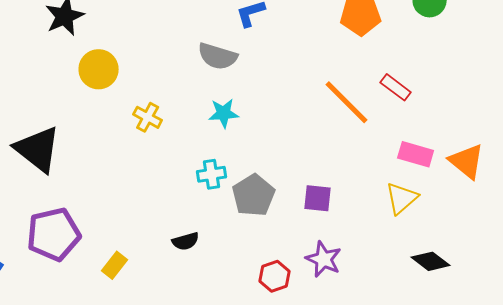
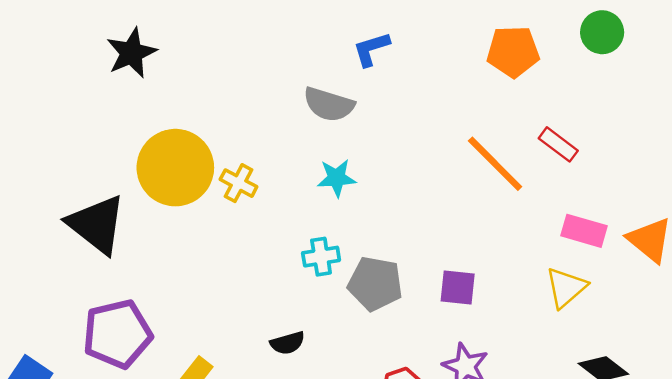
yellow circle: (99, 69) -> (175, 168), moved, size x1.5
gray pentagon: (254, 195) -> (375, 284), turned -30

